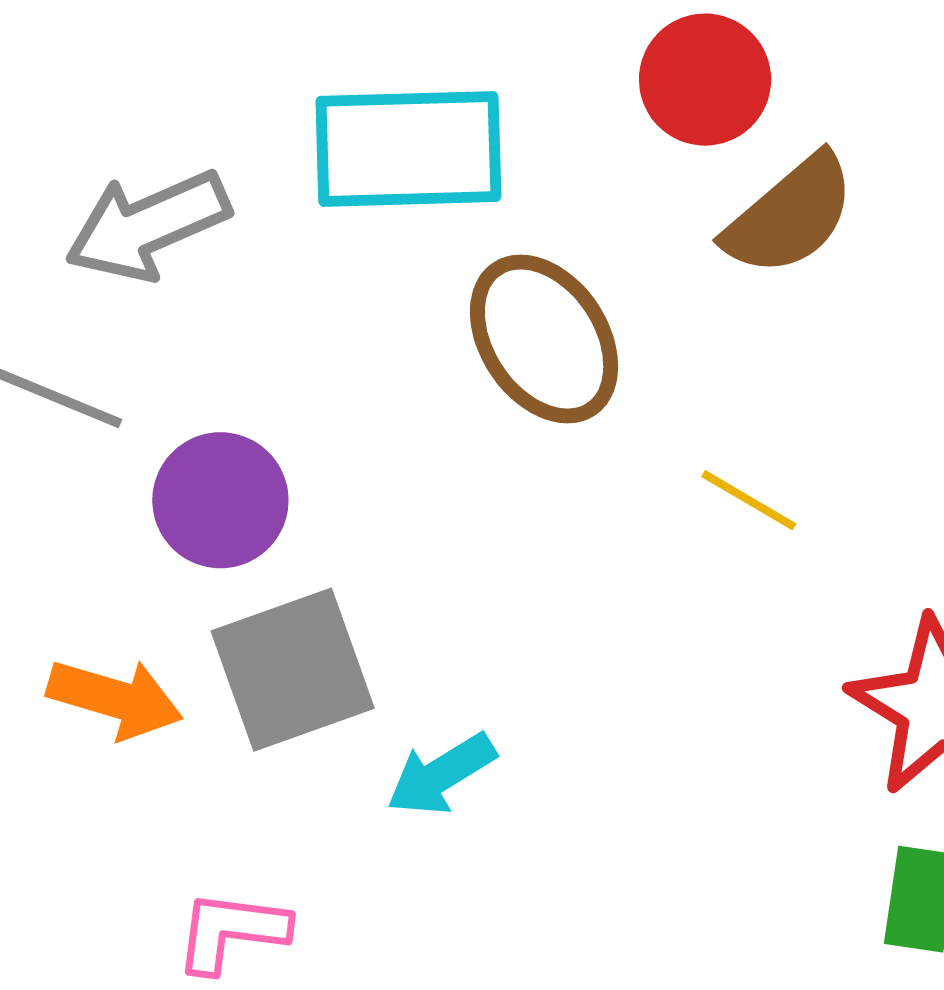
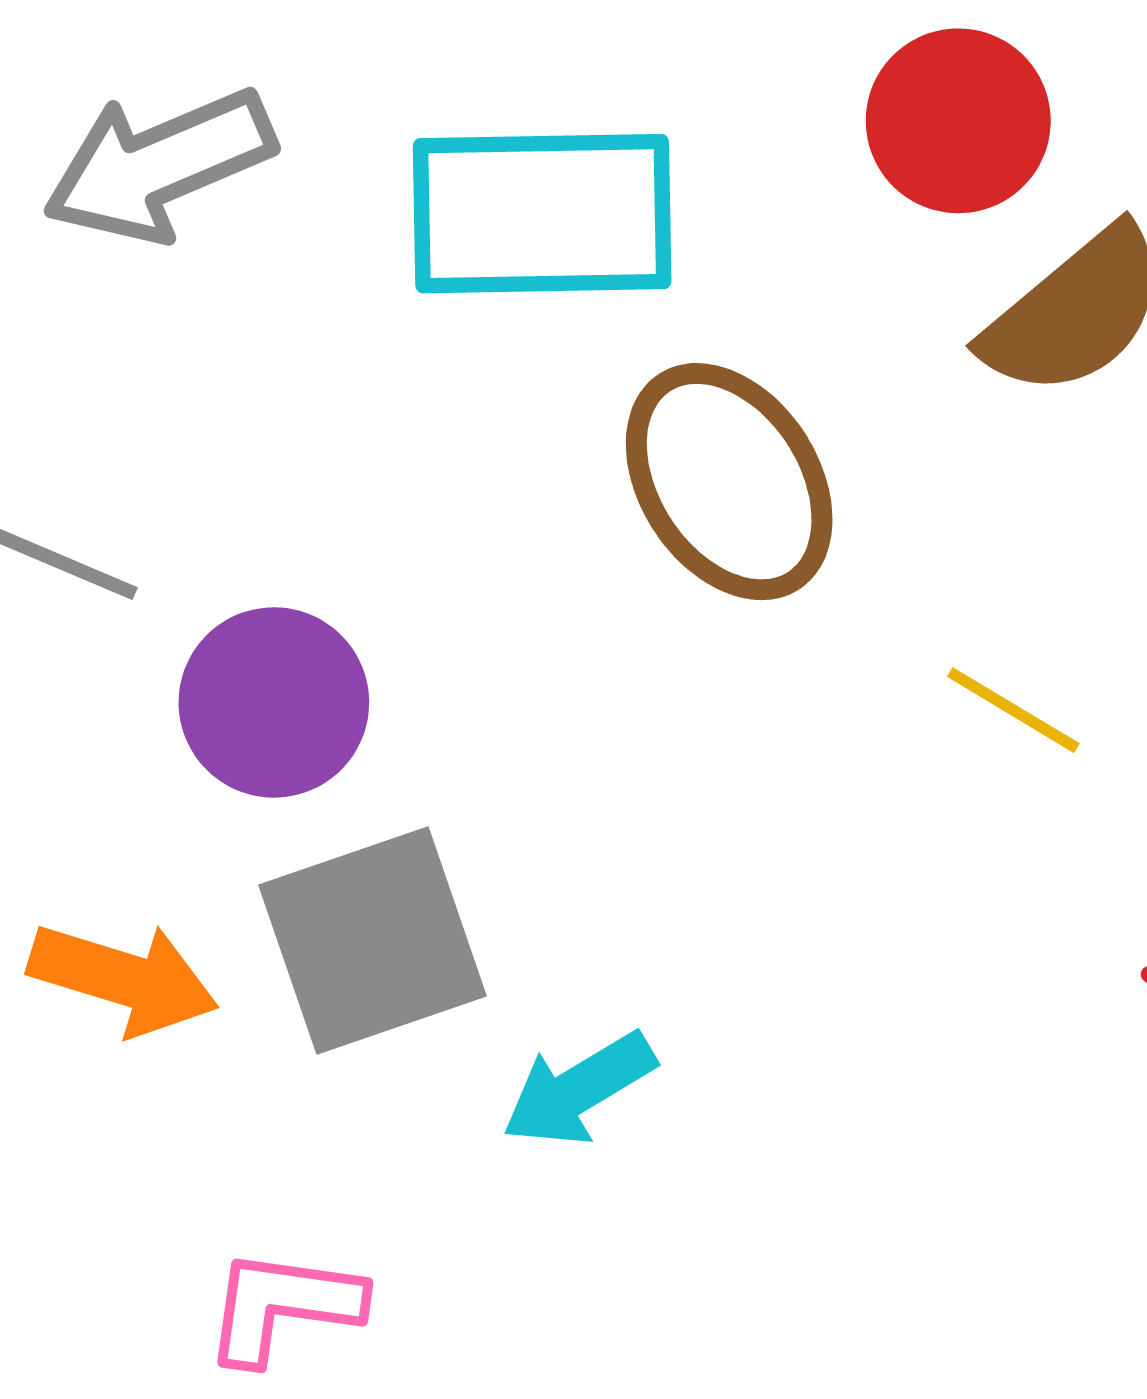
gray arrow: (148, 226) -> (159, 165), moved

